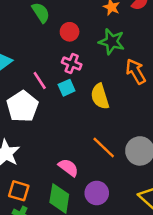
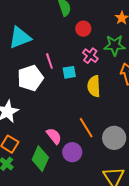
green star: (112, 42) -> (115, 45), turned -30
pink cross: (72, 64) -> (90, 56), moved
purple circle: (97, 193) -> (72, 152), moved

